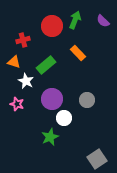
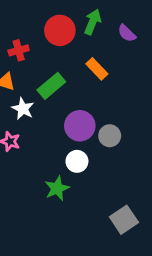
purple semicircle: (103, 21) -> (127, 33), moved
purple circle: (52, 99) -> (80, 126), moved

